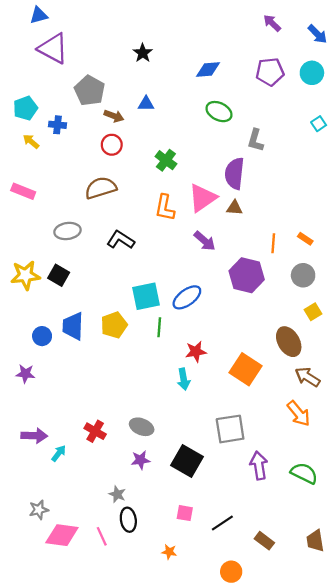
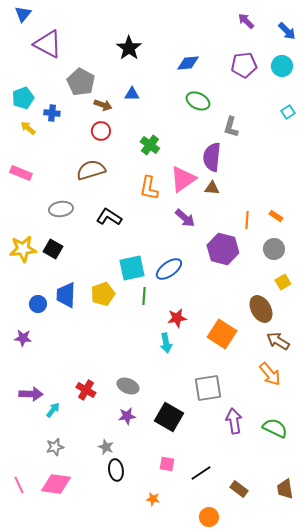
blue triangle: (39, 15) -> (23, 14), moved, turned -36
black star: (143, 53) -> (129, 48), size x1.4
gray star: (39, 510) -> (55, 447), moved
pink line: (102, 536) -> (19, 485), moved

